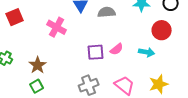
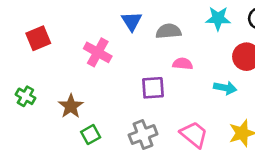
pink semicircle: (117, 49) -> (183, 64), moved, turned -136
green square: (37, 86) -> (91, 135), moved

